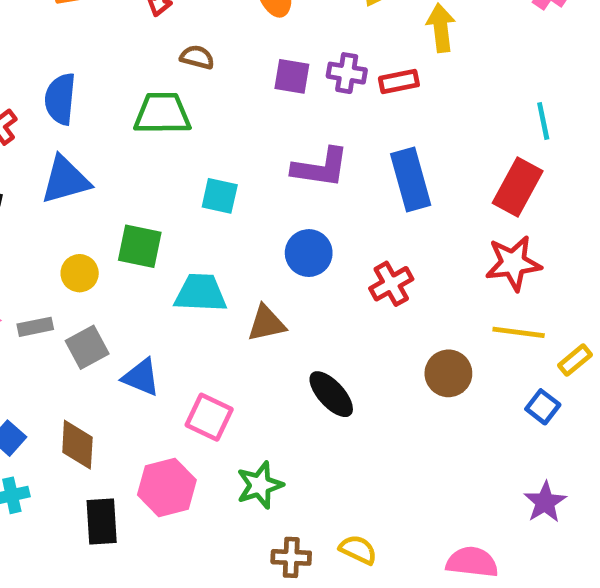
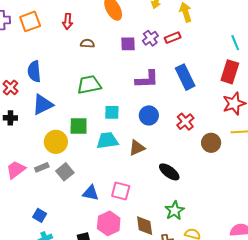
purple cross: (347, 73) -> (150, 38), turned -35
green trapezoid: (162, 113) -> (89, 85), moved
cyan square: (220, 196) -> (112, 112), moved
yellow circle: (80, 273) -> (56, 142), size x1.5
brown circle: (448, 373) -> (211, 143), moved
blue triangle: (141, 377) -> (91, 193), moved
brown diamond: (77, 445) -> (145, 226), moved
green star: (260, 485) -> (175, 211), moved

